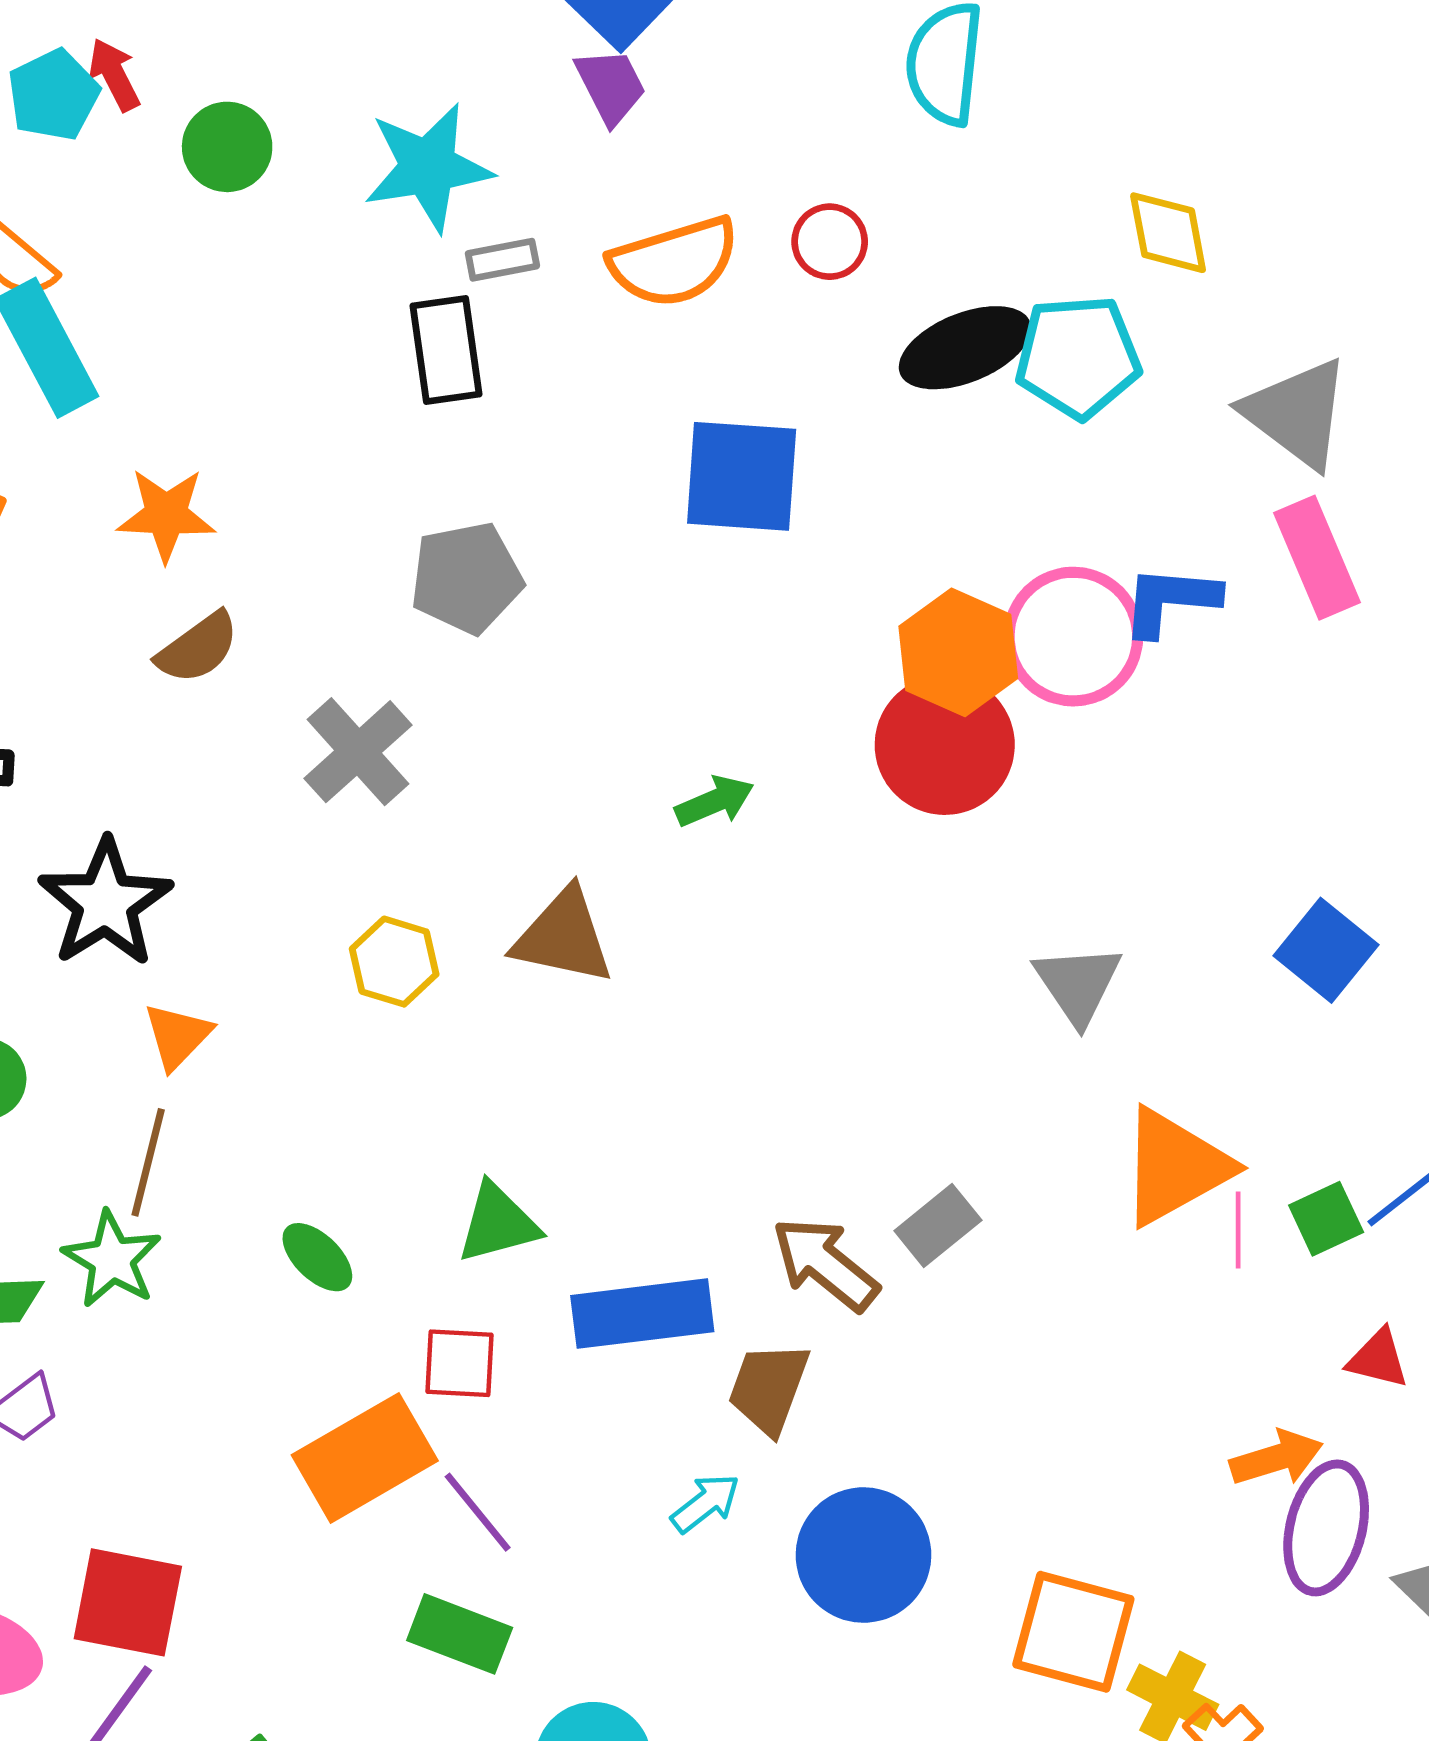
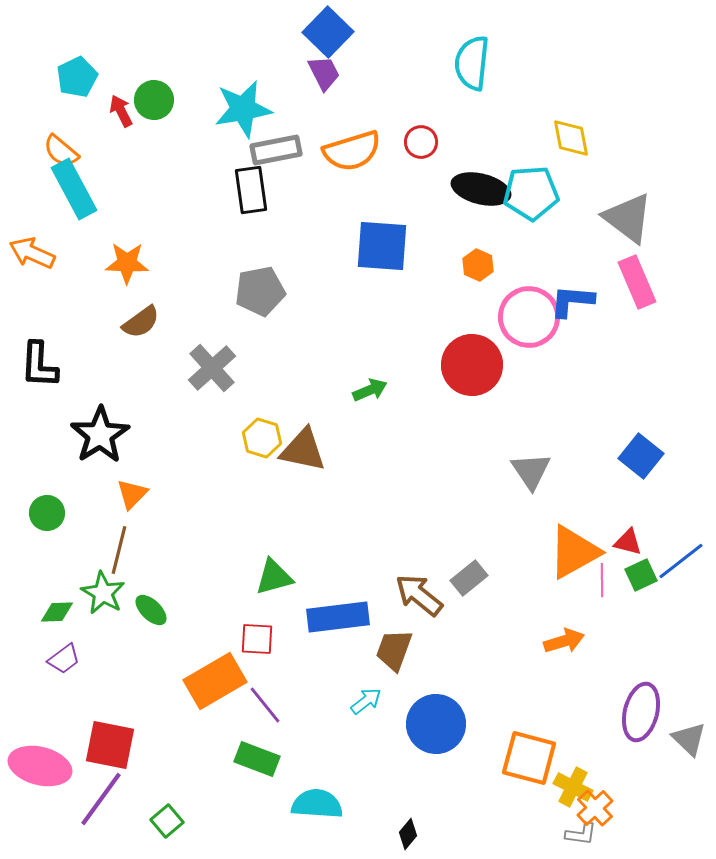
red arrow: (114, 75) -> (121, 111), moved
gray rectangle: (502, 260) -> (276, 150), size x1.6
black ellipse: (965, 348) -> (481, 189), turned 36
orange hexagon: (958, 652) -> (478, 265), moved, size x0.6
yellow hexagon: (394, 962) -> (262, 438), moved
green ellipse: (317, 1257) -> (151, 610), moved
red triangle: (1378, 1359) -> (628, 542), moved
orange arrow: (1276, 1458) -> (564, 641), moved

